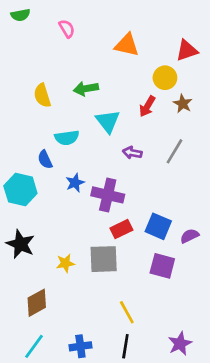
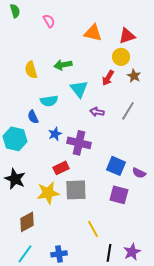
green semicircle: (20, 15) -> (15, 11), turned -96
red triangle: (187, 50) -> (127, 36), moved
red rectangle: (121, 229) -> (61, 168), moved
purple semicircle: (190, 236) -> (139, 173), turned -128
yellow star: (65, 263) -> (48, 193), size x1.6
black line: (125, 346) -> (109, 253), moved

